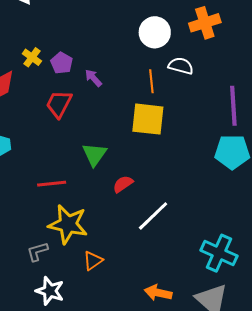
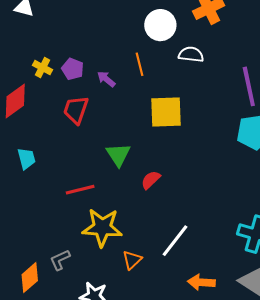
orange line: (151, 81) -> (139, 64), moved
white line: (153, 216) -> (175, 241), moved
gray L-shape: (37, 252) -> (60, 260), moved

